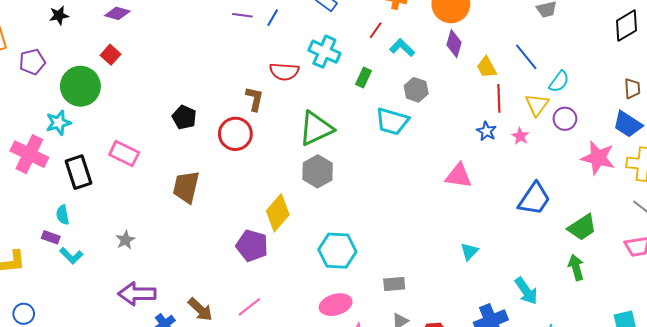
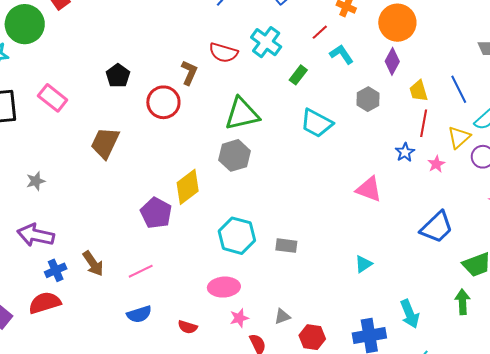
gray hexagon: (416, 90) -> (368, 99), moved
gray rectangle: (394, 284) -> (286, 246), moved

